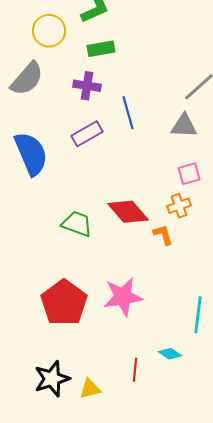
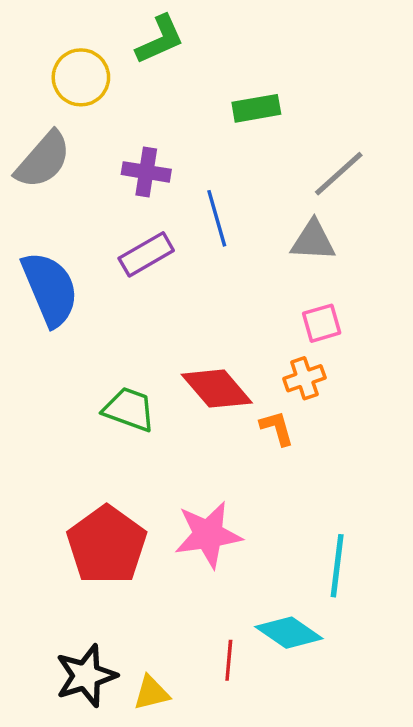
green rectangle: (101, 49) -> (256, 108), moved
cyan diamond: (170, 354) -> (289, 633), size x1.6

